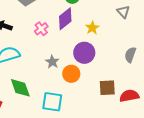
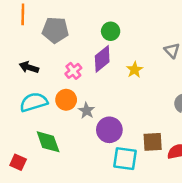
purple circle: (84, 53) -> (109, 130), moved
orange circle: (71, 74) -> (66, 100), moved
cyan square: (52, 102) -> (125, 159), moved

